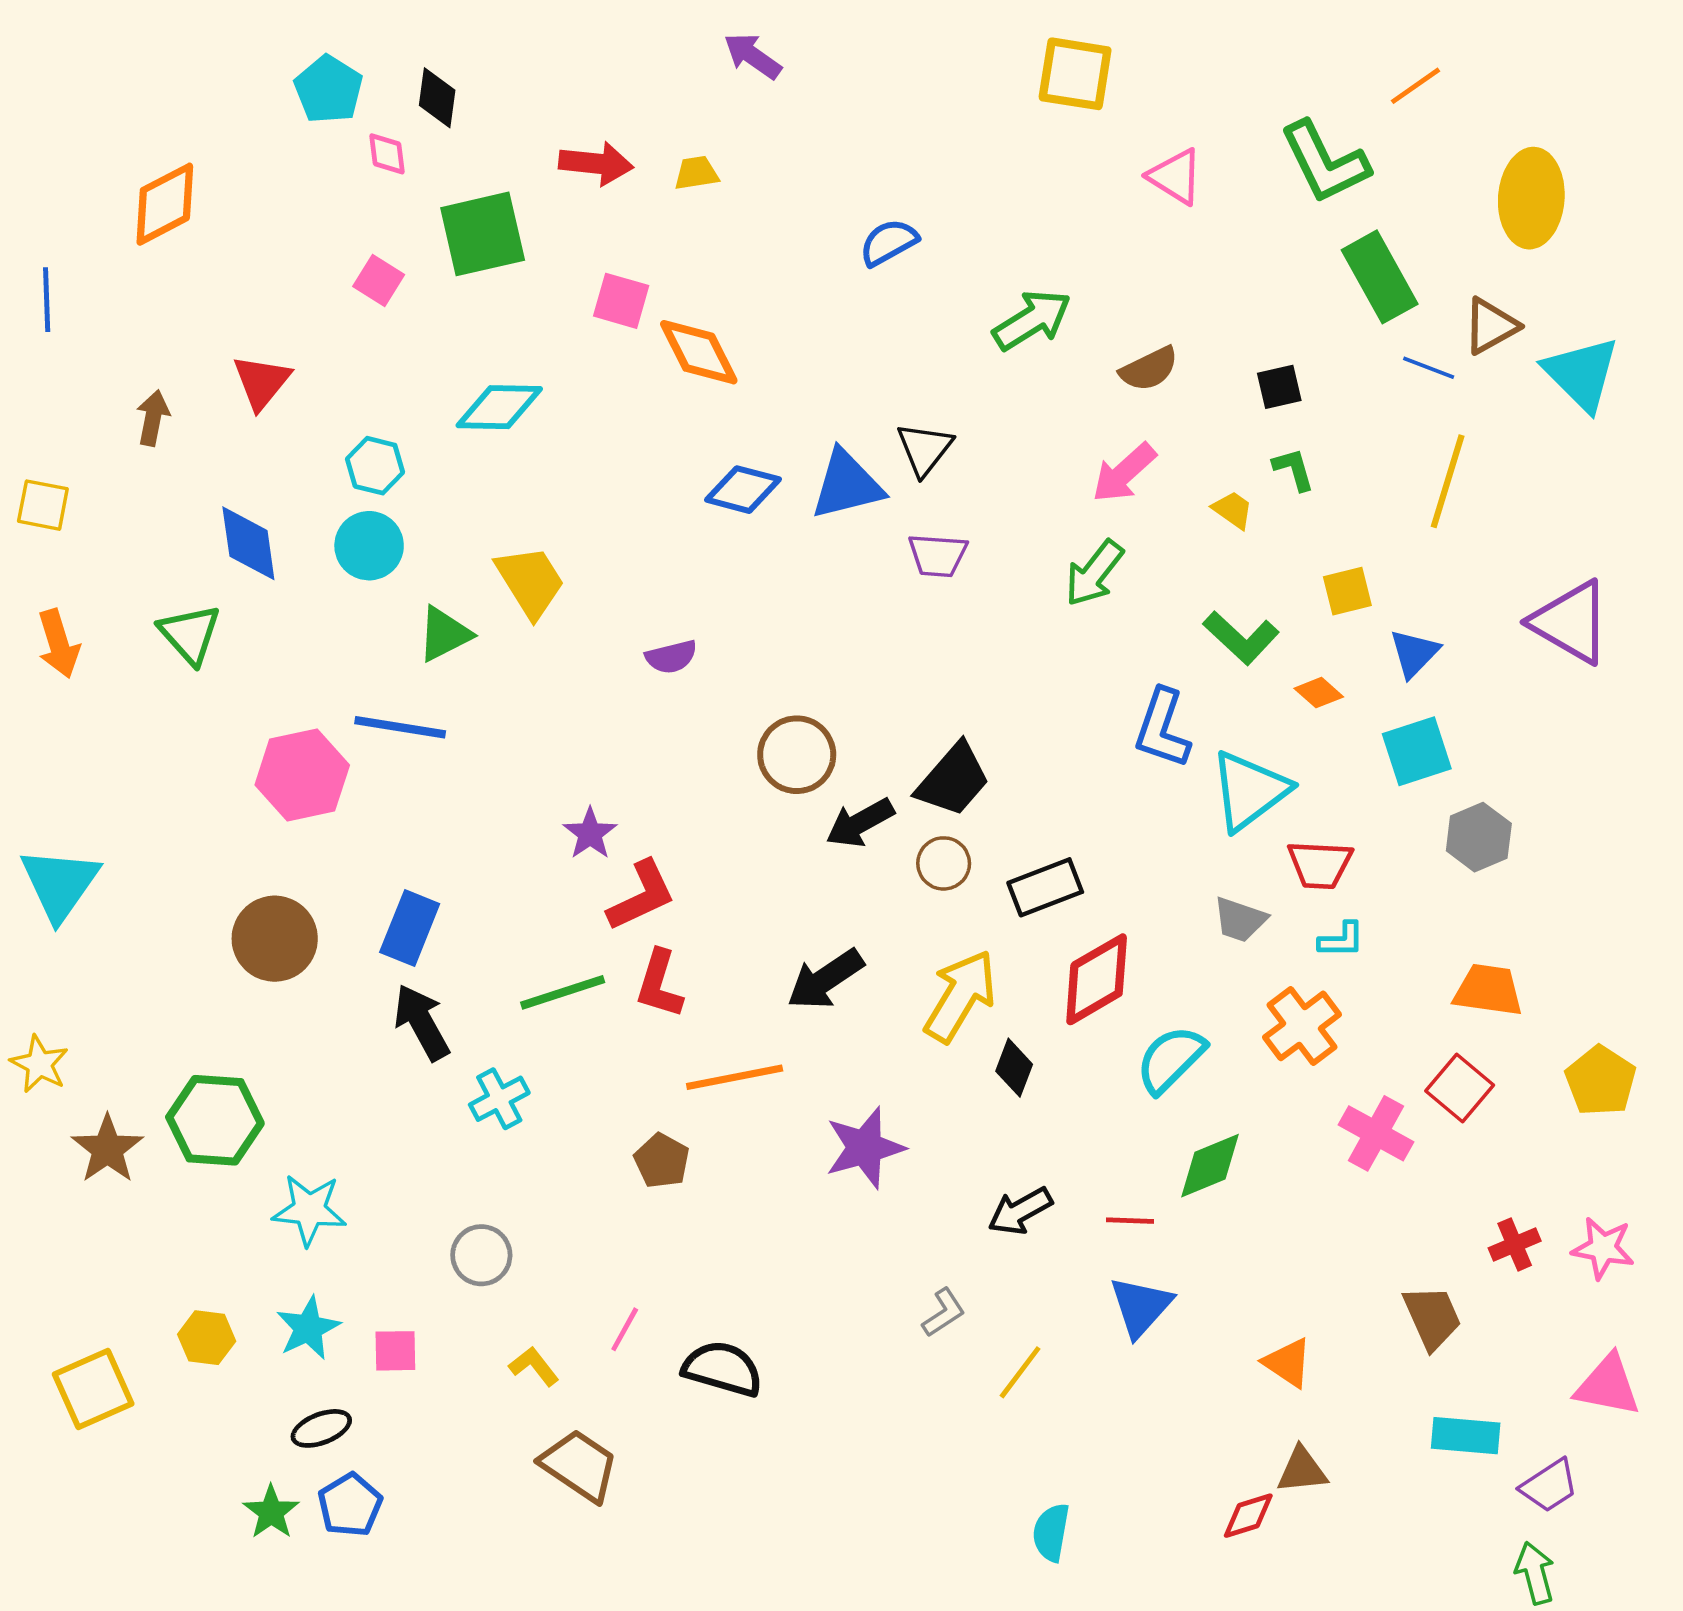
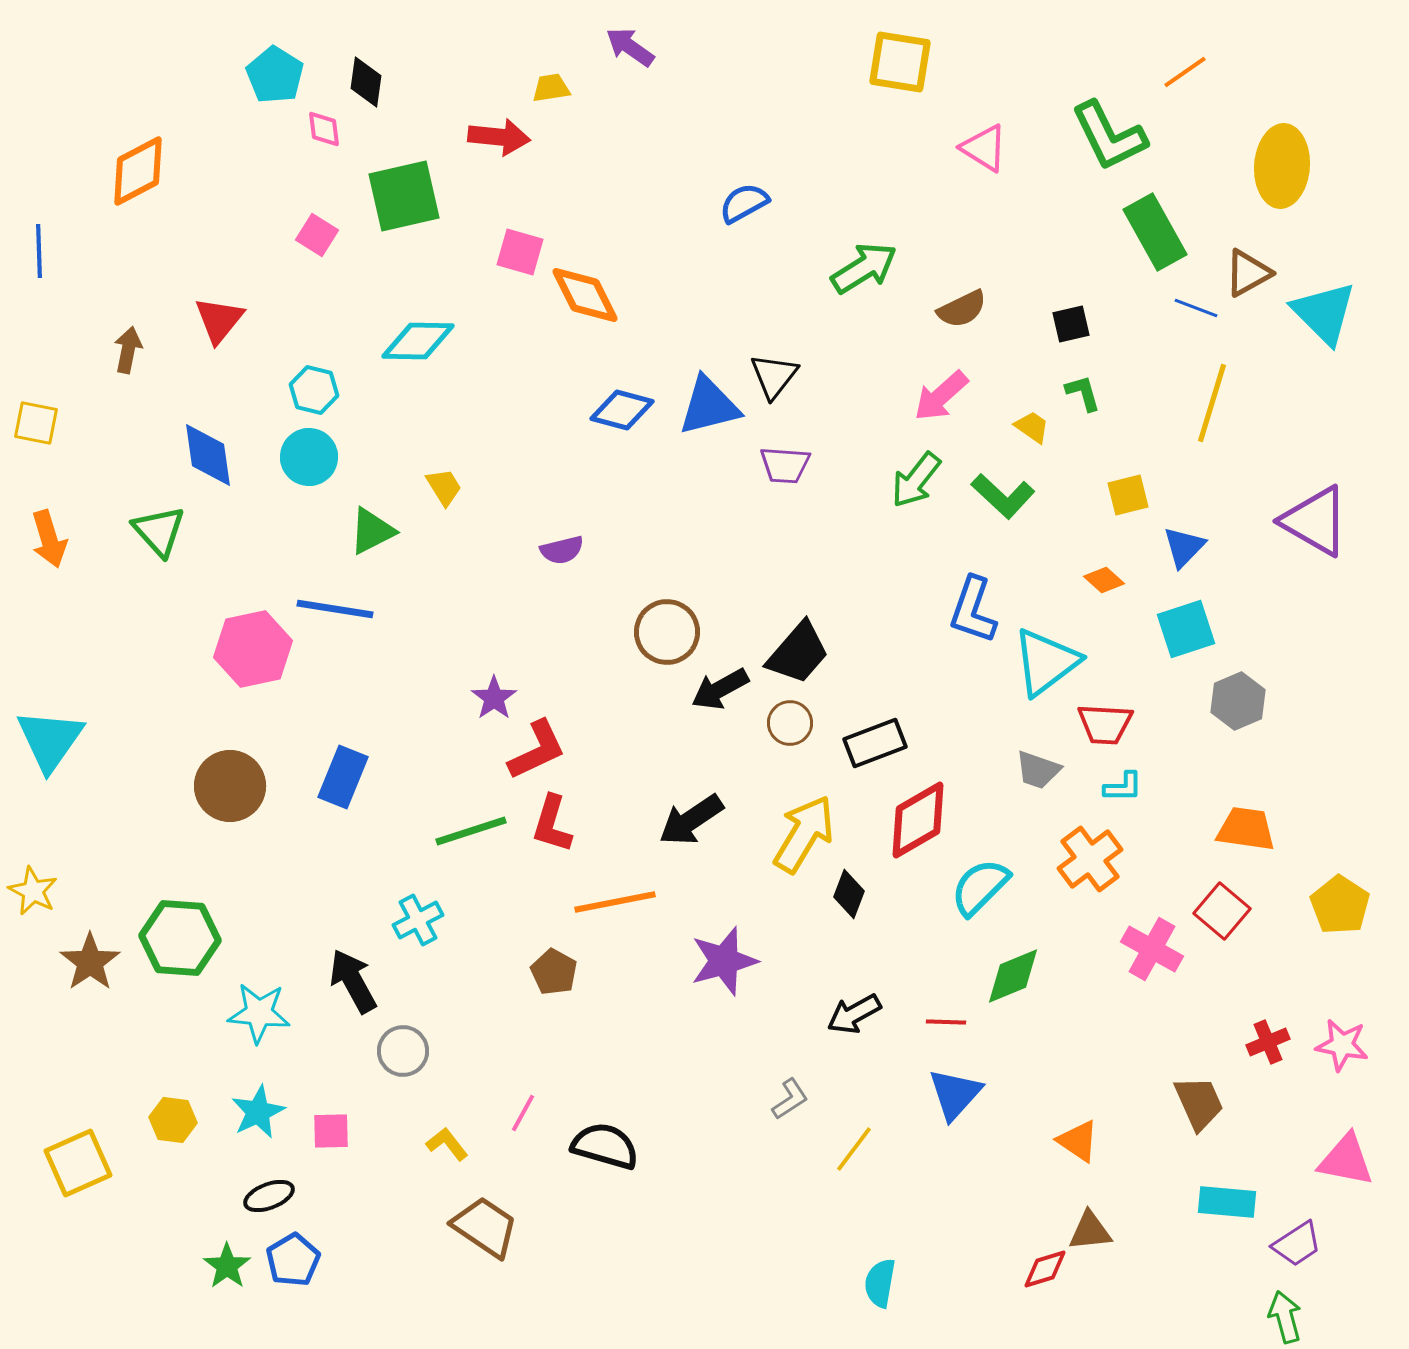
yellow trapezoid: (696, 173) -> (551, 88), moved
yellow trapezoid: (530, 582) -> (444, 487), size x0.6
green L-shape: (1241, 638) -> (1003, 496), moved
black arrow: (422, 1022) -> (353, 981), moved

